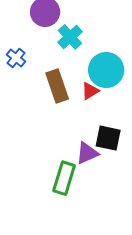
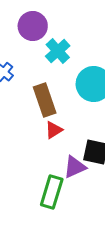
red triangle: (90, 91) -> (54, 130), moved

